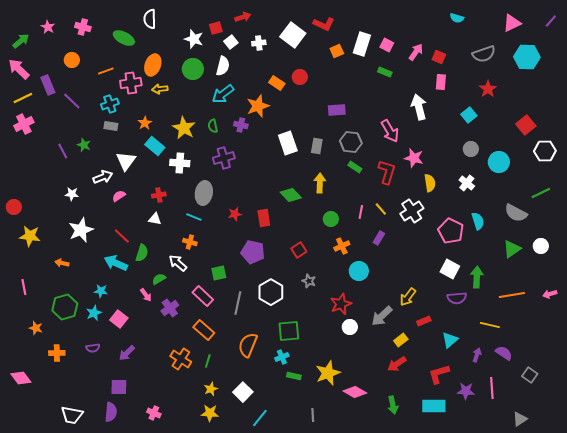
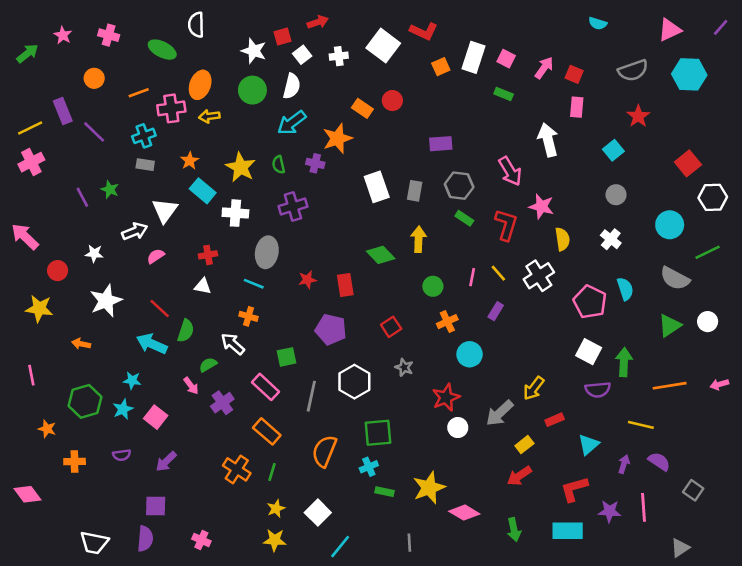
pink arrow: (19, 69) -> (25, 237), moved
cyan circle: (499, 162) -> (670, 225), moved
red circle: (14, 207) -> (58, 271), moved

